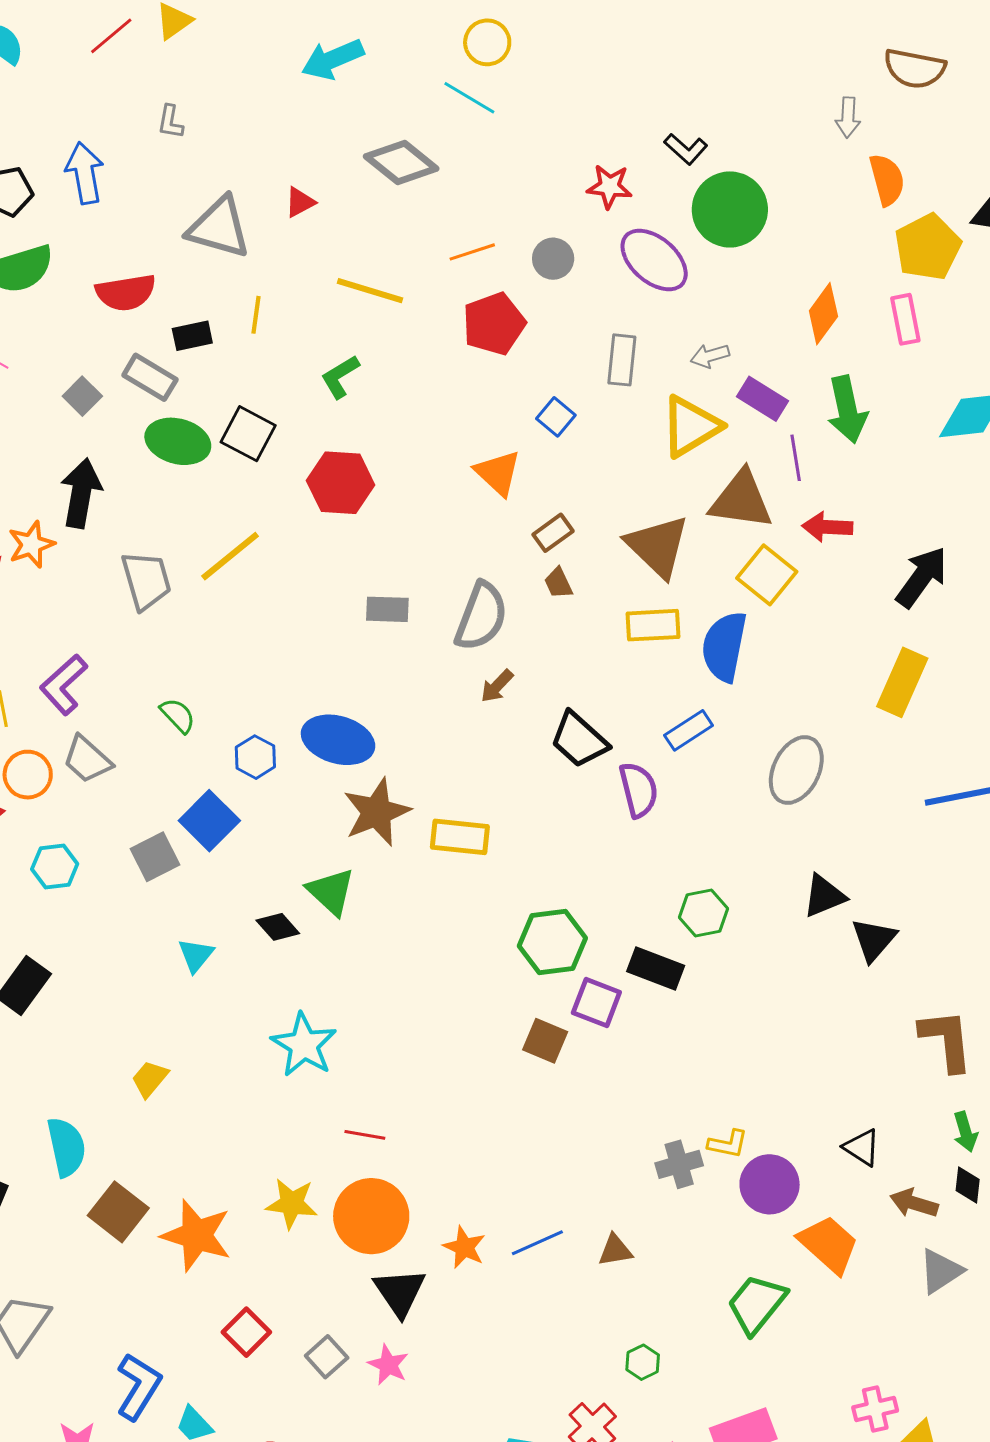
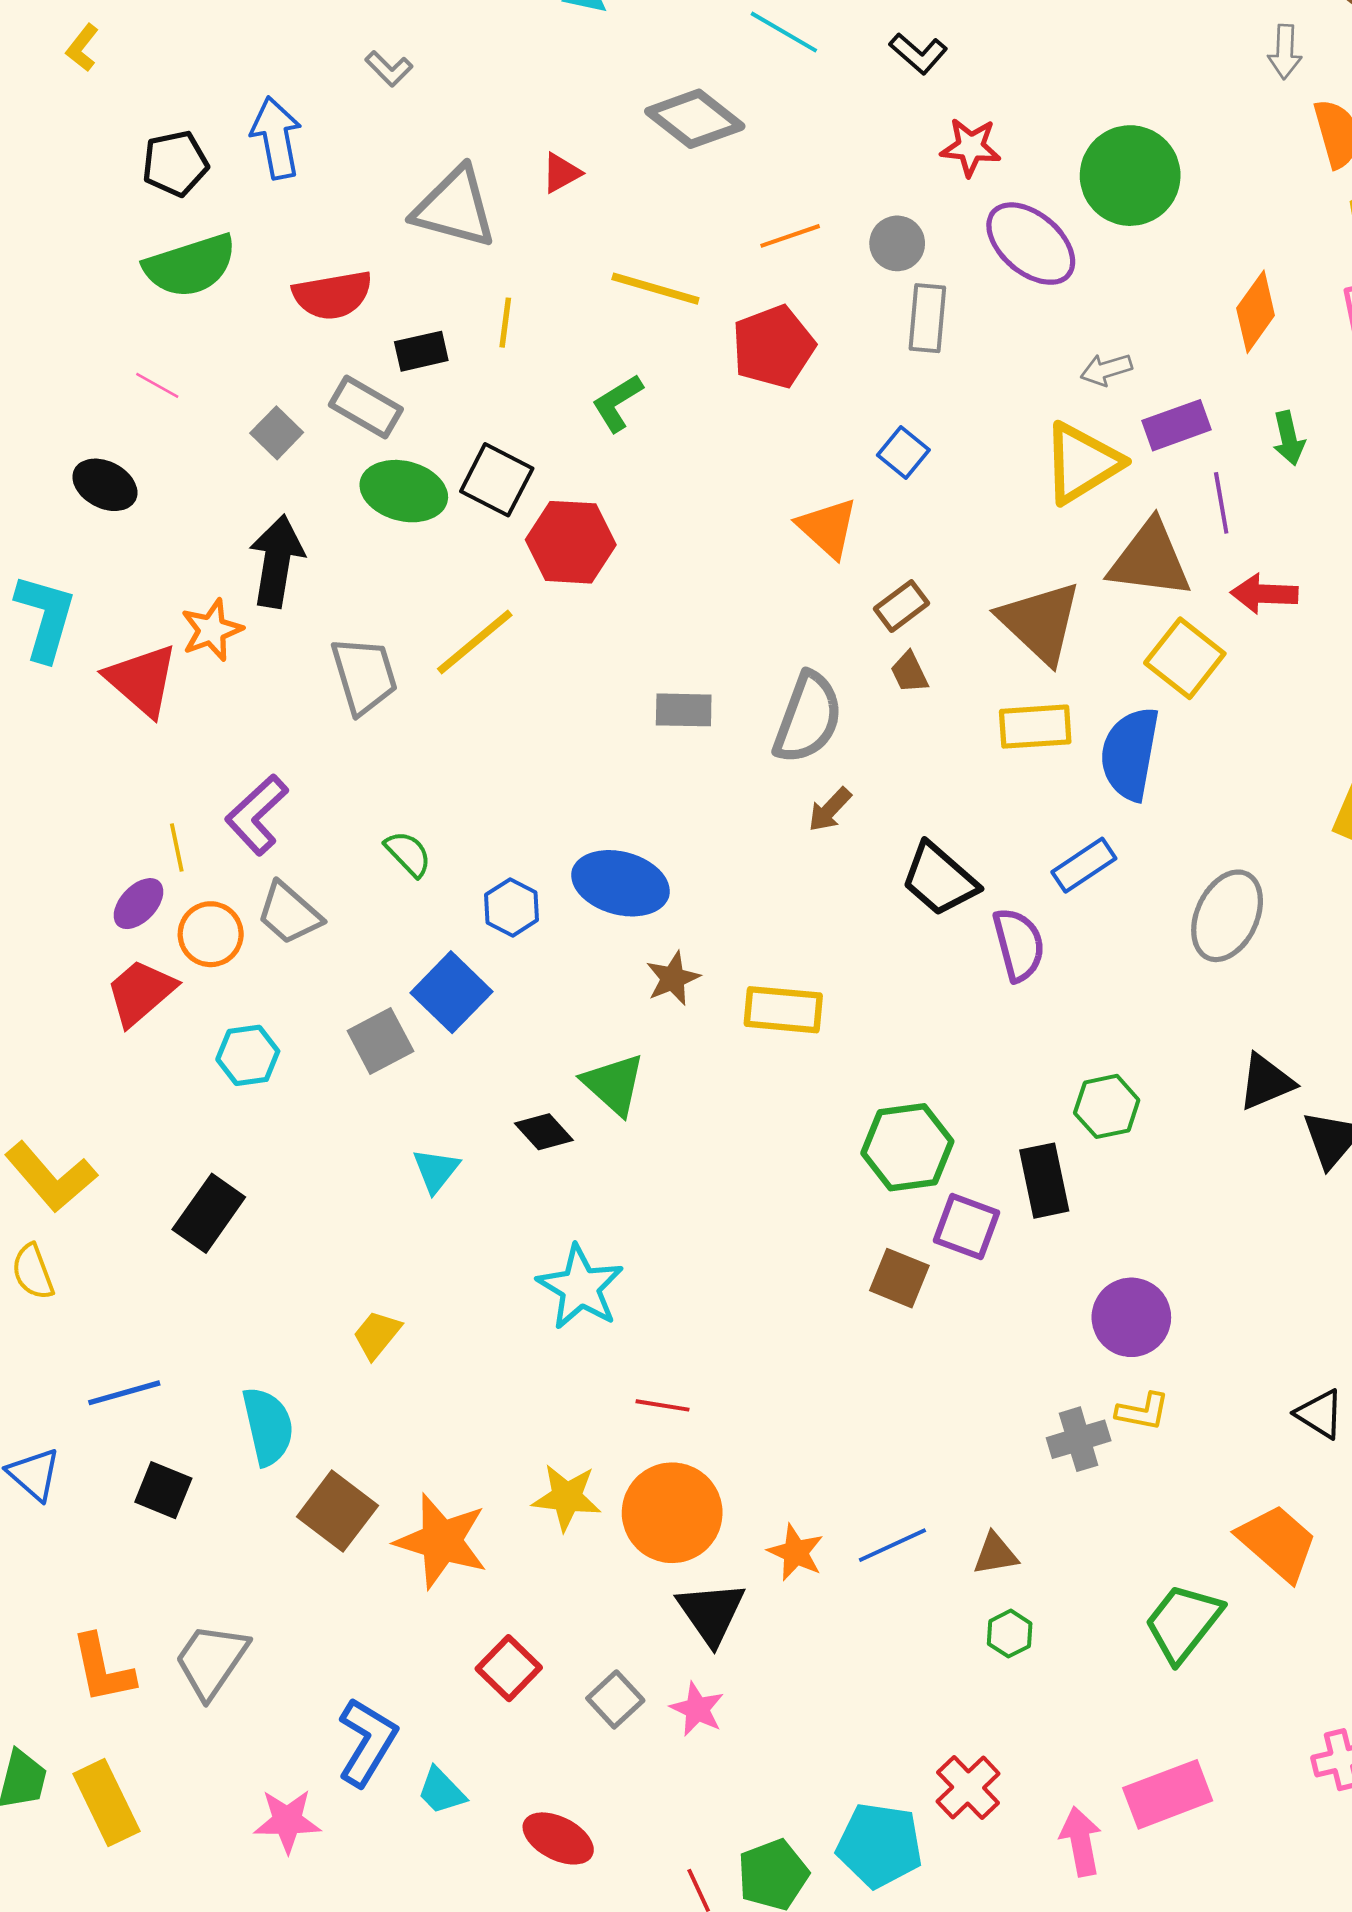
gray L-shape: (170, 122) -> (389, 69), turned -54
black L-shape: (686, 149) -> (918, 53), moved
red pentagon: (494, 324) -> (773, 347), moved
gray rectangle: (622, 360) -> (927, 318), moved
purple rectangle: (763, 399) -> (1176, 425), turned -51
green arrow: (847, 409) -> (1289, 438), size x0.6
red hexagon: (341, 483) -> (571, 542), moved
brown star: (377, 812) -> (673, 978), size x0.6
black rectangle: (656, 968) -> (1044, 1181), turned 58
purple circle: (770, 1184) -> (1131, 1317), moved
green hexagon: (643, 1362) -> (1010, 1634), moved

